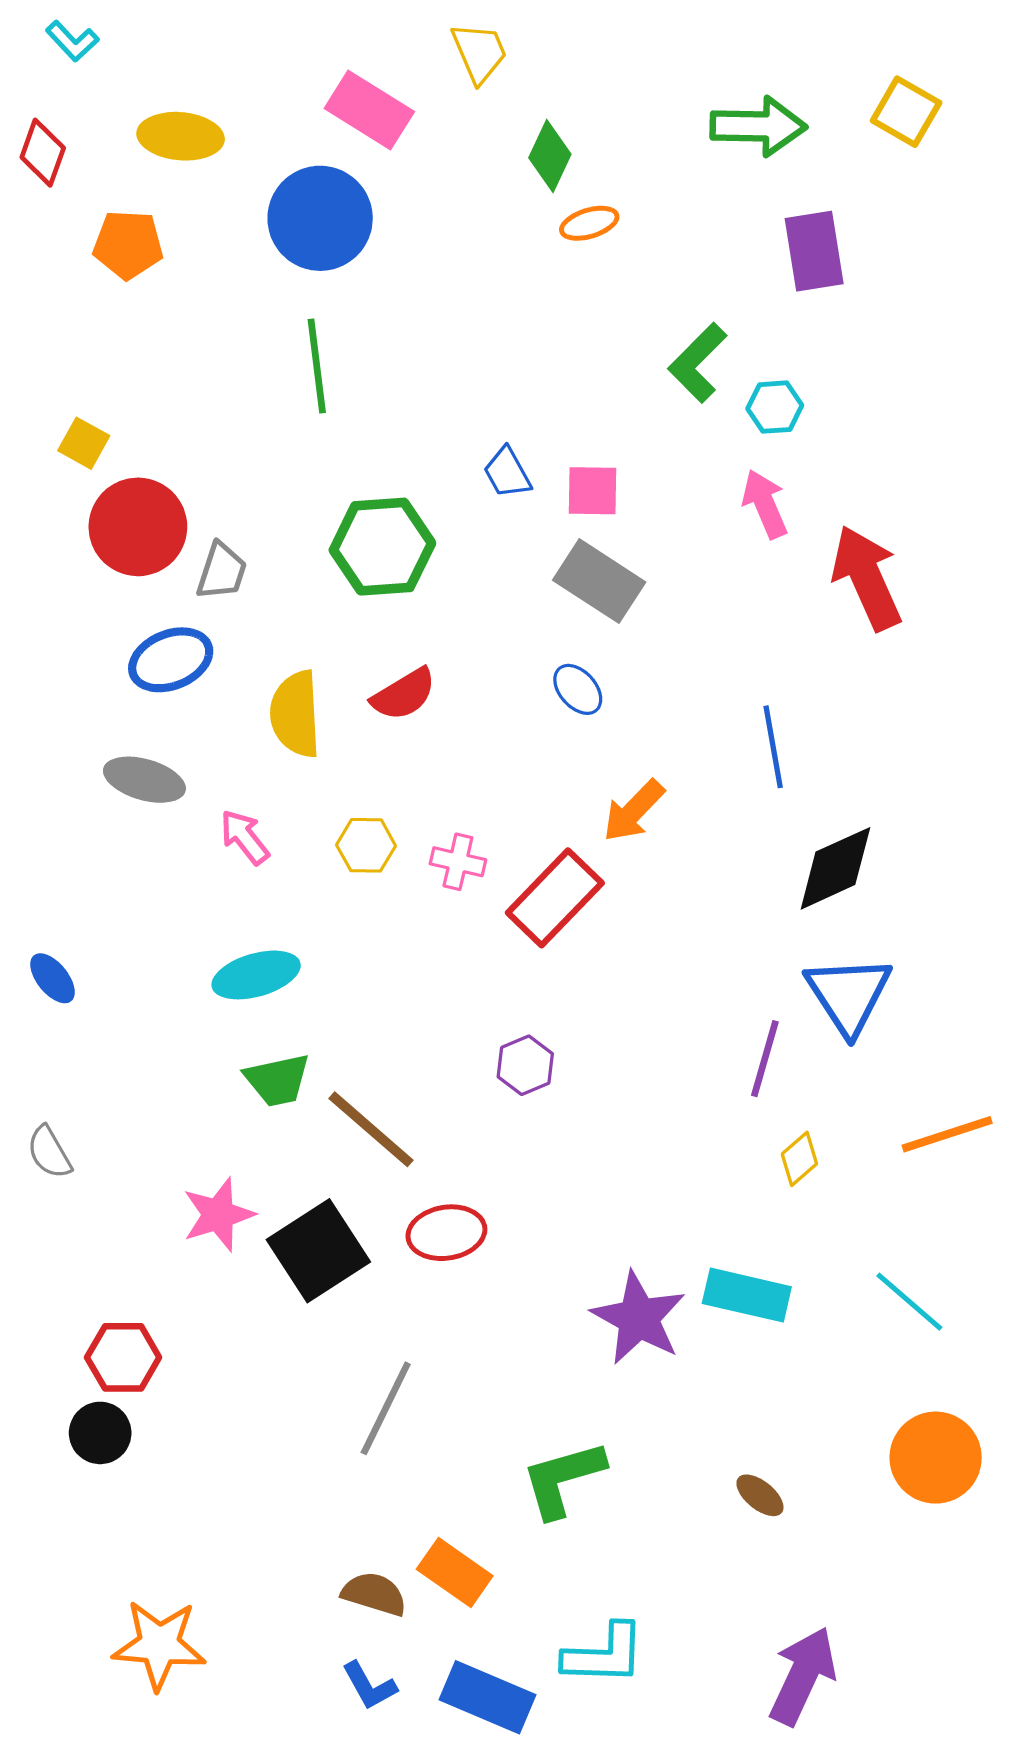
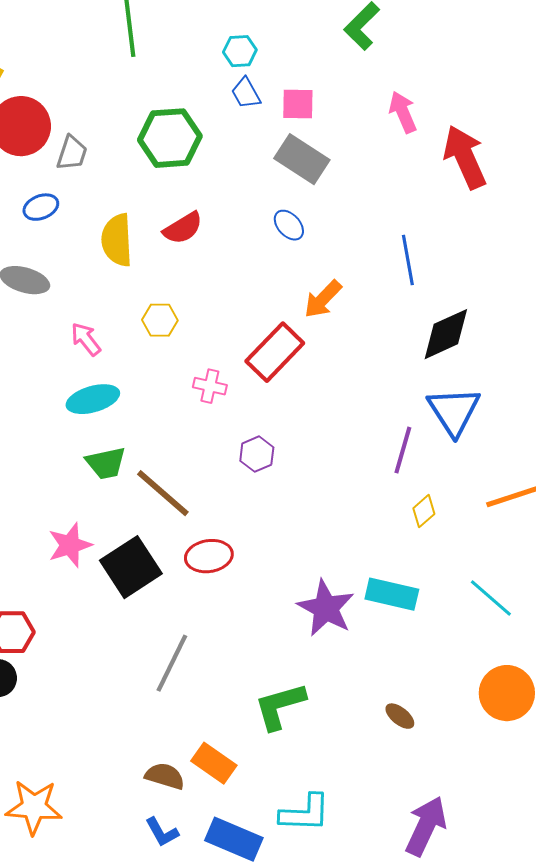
cyan hexagon: (775, 407) -> (240, 51), moved
blue ellipse: (171, 660) -> (41, 207), size x0.7
pink arrow: (245, 837) -> (86, 339), moved
pink cross: (458, 862) -> (210, 386), moved

